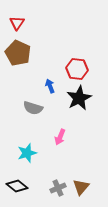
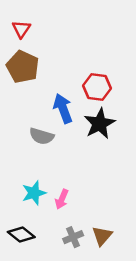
blue arrow: (50, 86) -> (63, 108), size x1.6
pink arrow: (60, 137) -> (62, 199), moved

